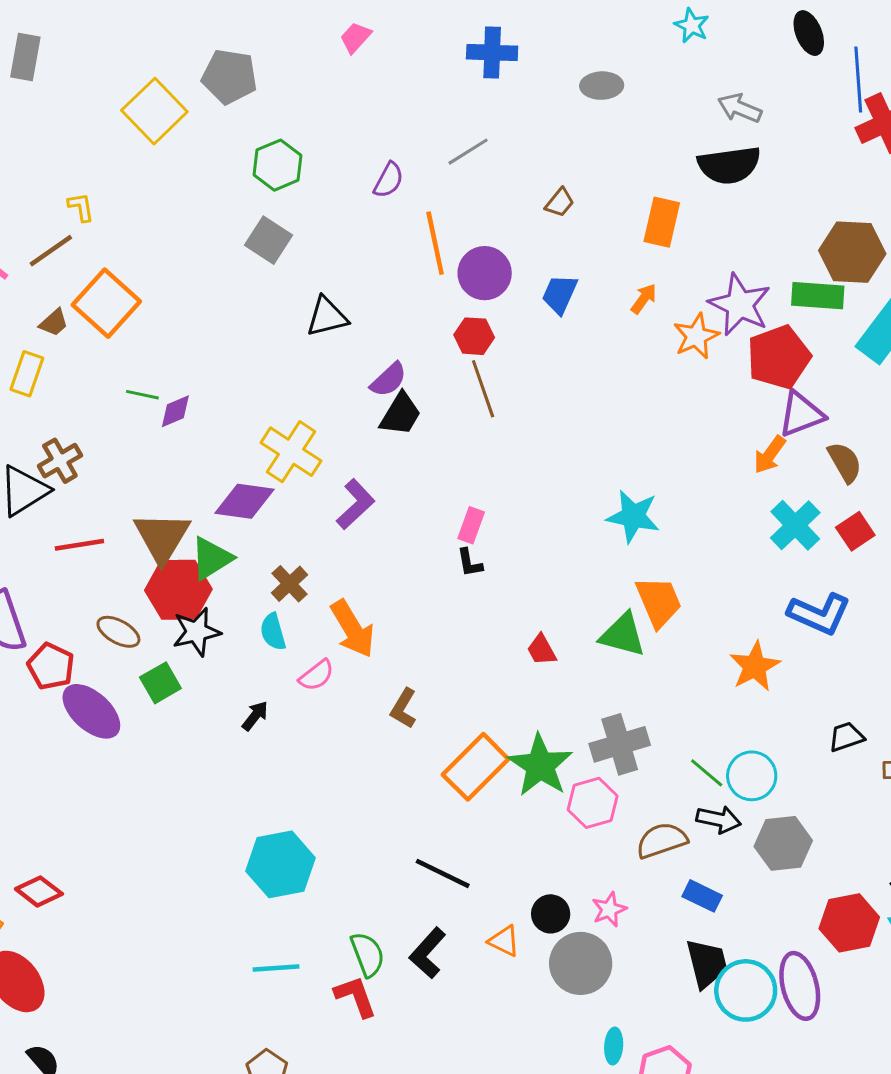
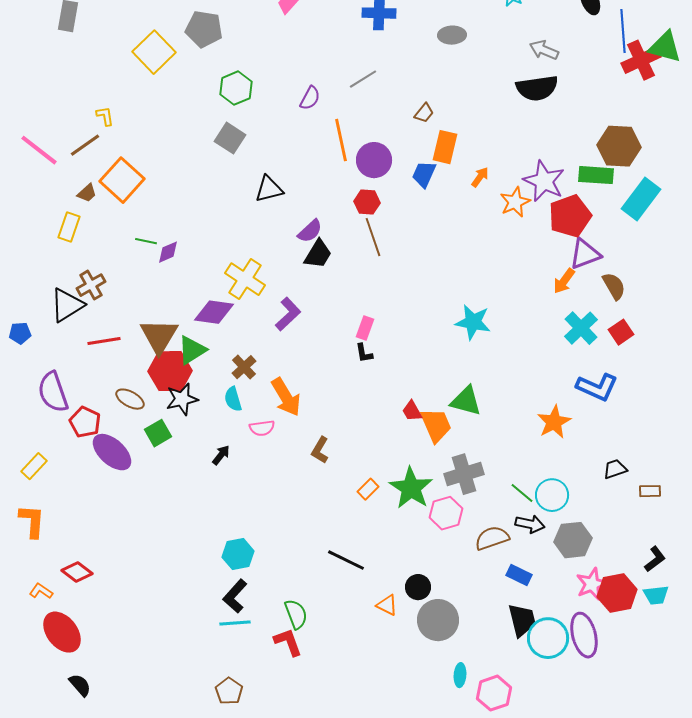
orange rectangle: (662, 222) -> (445, 147), moved
orange trapezoid: (659, 602) -> (436, 425), moved
pink semicircle: (317, 675) -> (262, 428), turned 30
orange rectangle: (476, 767) -> (368, 489), size x0.5
cyan hexagon: (280, 864) -> (238, 554), size x0.7
pink star: (609, 909) -> (592, 584), moved, size x1.4
black L-shape: (428, 953) -> (235, 596), moved

